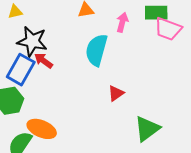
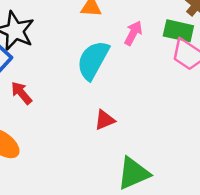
red arrow: (44, 61) -> (21, 93), moved

